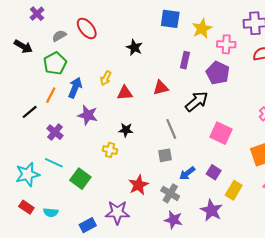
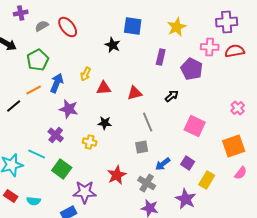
purple cross: (37, 14) -> (21, 13), turned 32
blue square: (170, 19) -> (133, 26), moved
gray semicircle: (59, 36) -> (42, 26), moved
pink cross: (226, 44) -> (210, 47), moved
red triangle: (161, 88) -> (135, 93), moved
orange line: (51, 95) -> (34, 90), turned 35
black arrow: (197, 101) -> (172, 96), size x0.6
purple cross: (55, 132) -> (56, 135), moved
purple star: (117, 212) -> (85, 192), moved

